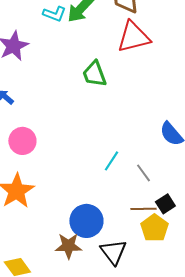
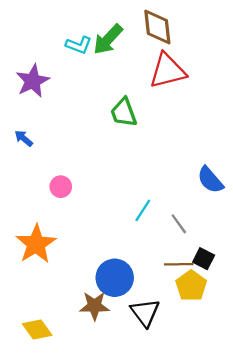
pink circle: (22, 141) -> (61, 187), moved, size x0.7
black square: (165, 204) -> (204, 259), turned -30

